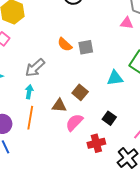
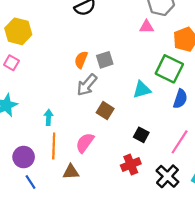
orange semicircle: (65, 44) -> (81, 60), turned 77
gray arrow: (35, 68) -> (87, 85), moved
brown triangle: (59, 106) -> (71, 172), moved
pink semicircle: (74, 122) -> (85, 143), moved

